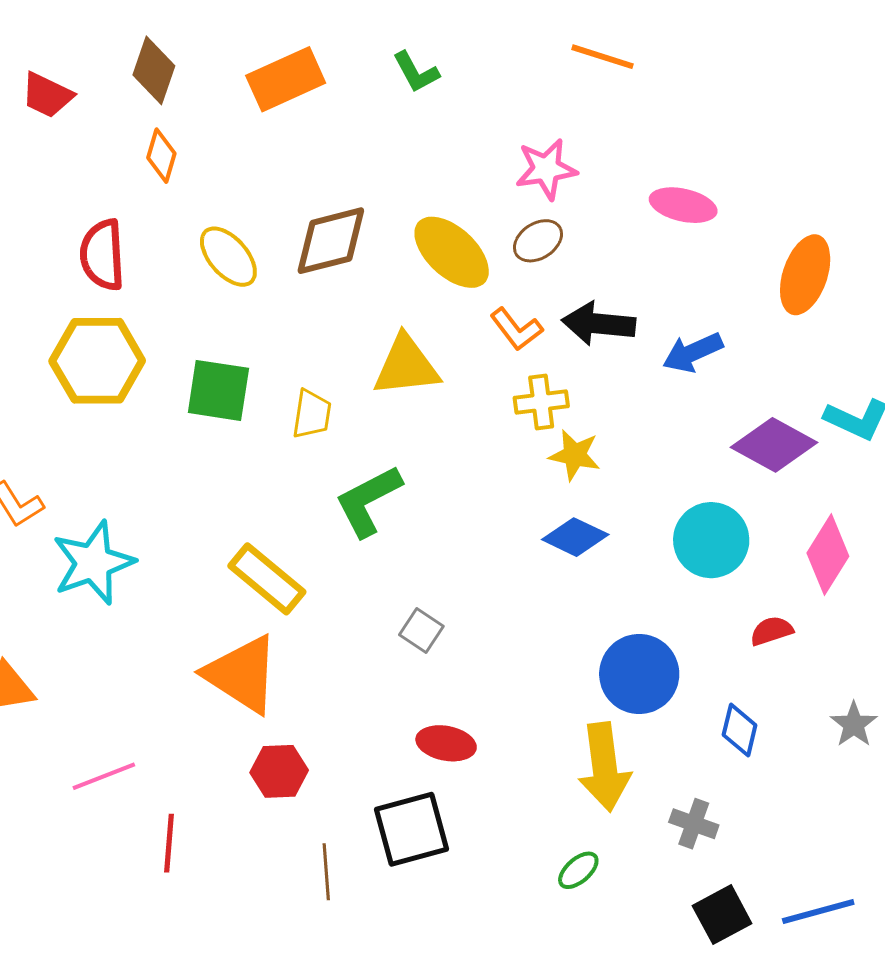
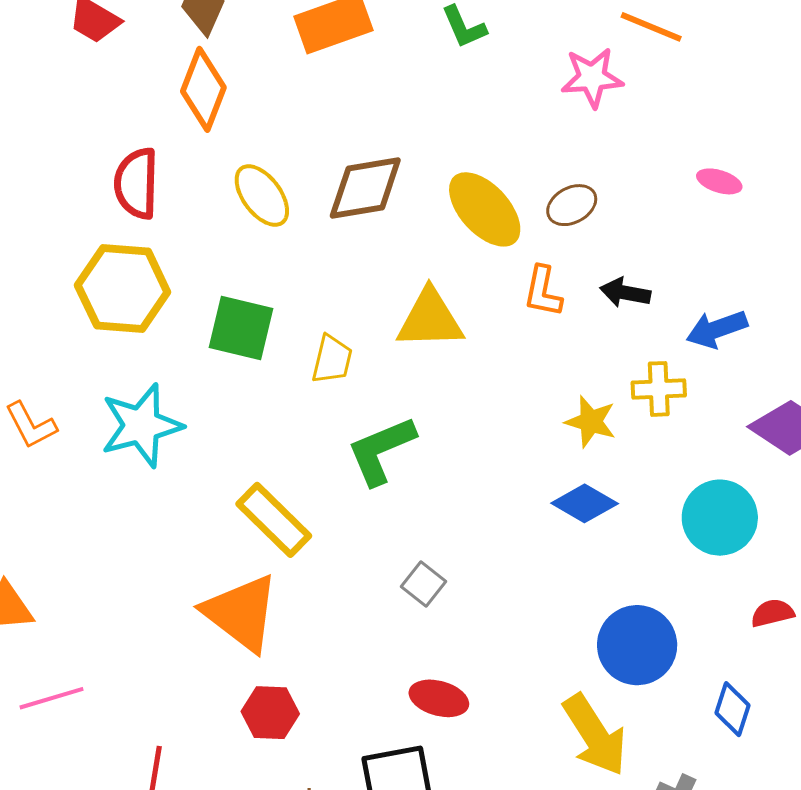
orange diamond: (161, 156) -> (203, 89), size x1.5
pink star: (546, 169) -> (592, 78), moved
pink ellipse: (683, 205) -> (719, 181), size x0.7
black arrow: (599, 324) -> (625, 293), size x0.7
orange L-shape: (516, 329) -> (543, 291), turned 44
yellow cross: (541, 402) -> (659, 389), moved
cyan star: (93, 563) -> (141, 426), moved
yellow arrow: (604, 767) -> (595, 735), turned -30
pink line: (104, 776) -> (51, 698), moved

